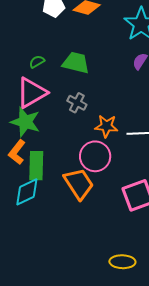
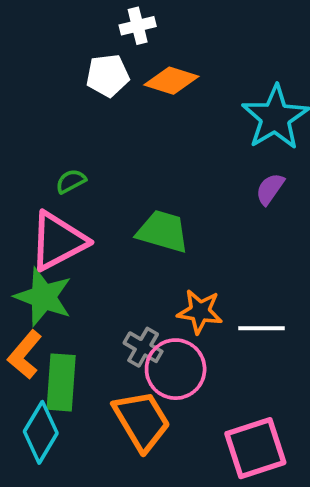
green trapezoid: (76, 63) -> (163, 231), moved
gray cross: (77, 103) -> (143, 347), moved
cyan diamond: (27, 192) -> (41, 432), turned -36

